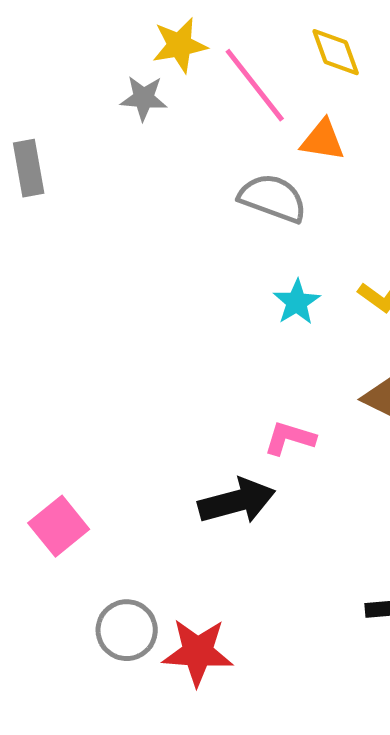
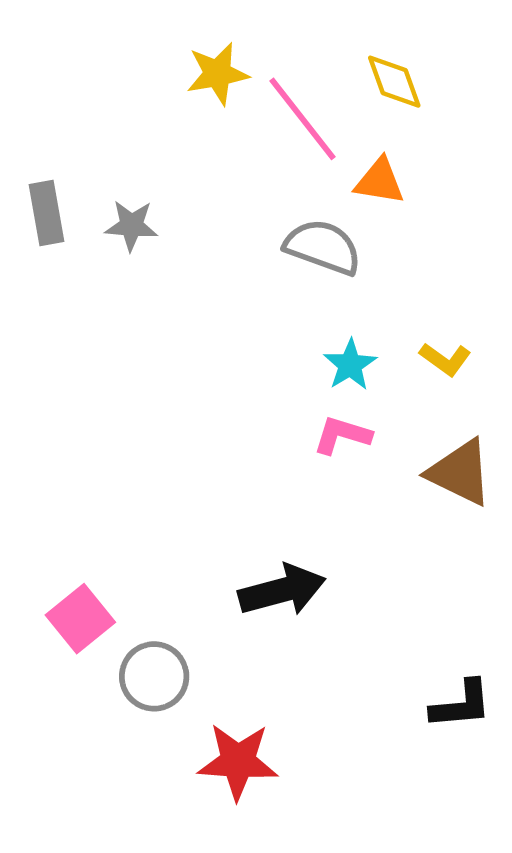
gray star: (144, 98) -> (131, 225), moved
pink L-shape: (290, 438) -> (342, 435), moved
gray circle: (127, 630) -> (154, 676), moved

